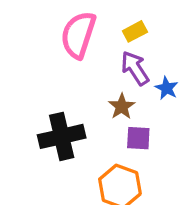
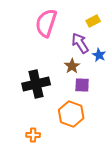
yellow rectangle: (135, 31) -> (93, 21), moved

